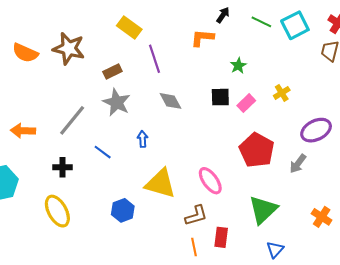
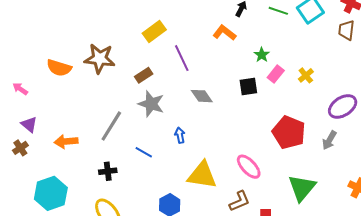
yellow rectangle: (129, 27) -> (154, 32), turned -65
orange L-shape: (202, 38) -> (224, 33), turned 40
pink rectangle: (246, 103) -> (276, 74), moved

